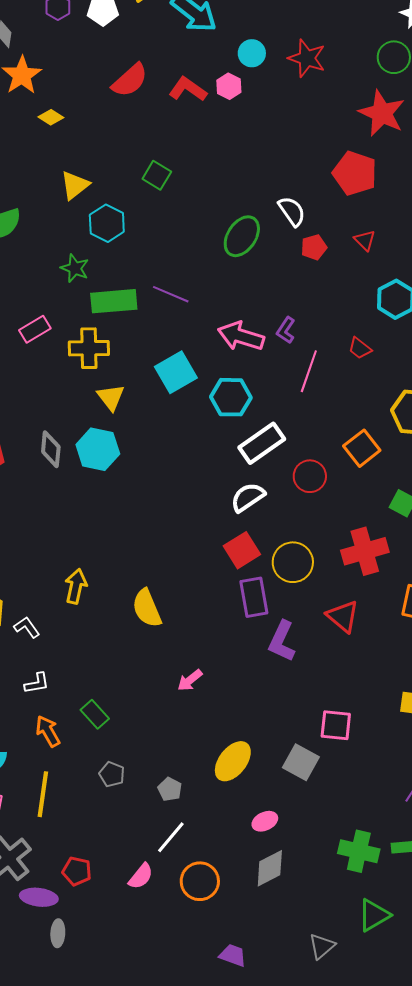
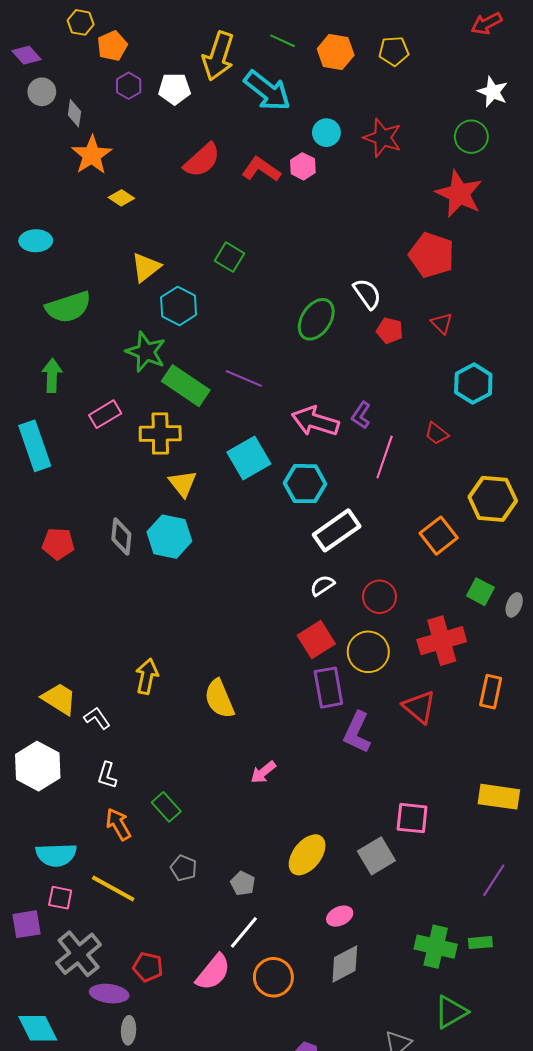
red pentagon: (314, 247) -> (390, 331), turned 30
green star: (75, 268) -> (146, 352), size x1.4
green rectangle: (114, 301) -> (186, 386), turned 39
red circle: (310, 476) -> (379, 597), moved
white semicircle: (248, 497) -> (322, 586), size x0.7
white L-shape: (37, 683) -> (107, 775), turned 116
gray square: (301, 762) -> (376, 856), turned 30
yellow line: (43, 794) -> (113, 889), turned -69
pink semicircle: (141, 876) -> (213, 972), size x1.4

